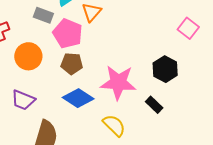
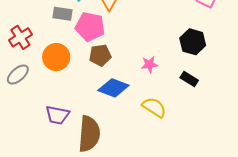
pink star: (118, 83) -> (150, 64), size x0.5
purple trapezoid: (23, 100) -> (57, 115), moved

